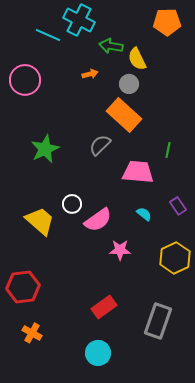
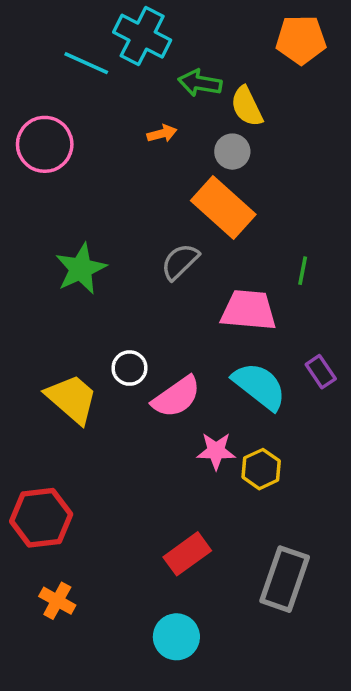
cyan semicircle: (144, 214) -> (259, 386), size x2.0
yellow hexagon: (175, 258) -> (261, 469), moved, size x0.7

